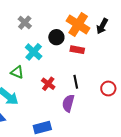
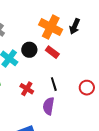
black circle: (56, 37) -> (29, 50), moved
red rectangle: (77, 50) -> (52, 52), turned 32

